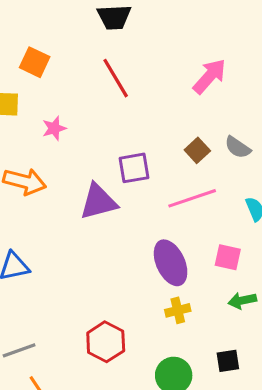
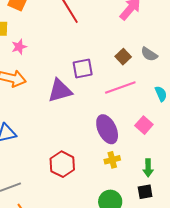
pink star: (54, 128) -> (19, 47), moved
pink square: (228, 257) -> (144, 125), turned 30
green arrow: (242, 301) -> (148, 168), moved, turned -78
red hexagon: (106, 342) -> (62, 164), moved

